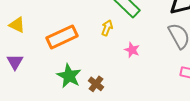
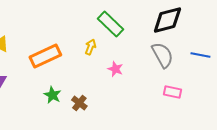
green star: (69, 76) -> (52, 95), size x0.7

